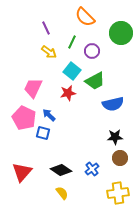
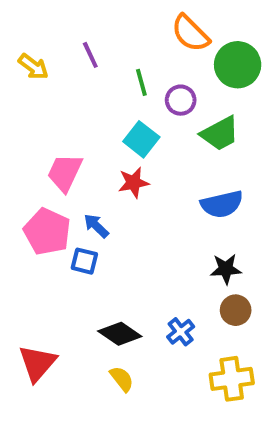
orange semicircle: (85, 17) -> (190, 33), moved
green line: (72, 42) -> (141, 82), turned -40
yellow arrow: (49, 52) -> (33, 67), moved
green trapezoid: (95, 81) -> (220, 133), moved
red triangle: (22, 172) -> (37, 363), moved

